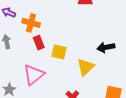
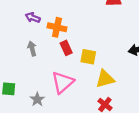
yellow triangle: (86, 67) -> (105, 79), moved, turned 30

